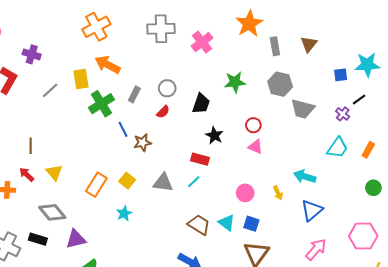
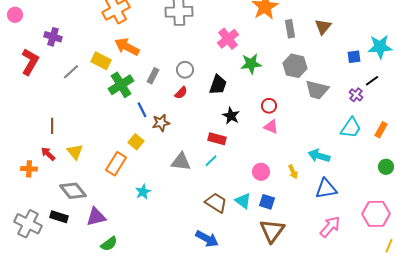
pink cross: (202, 42) -> (228, 39), moved
yellow rectangle: (81, 79) -> (101, 61), turned -54
yellow square: (127, 181) -> (136, 142), moved
blue triangle: (312, 210) -> (326, 189), turned 30

